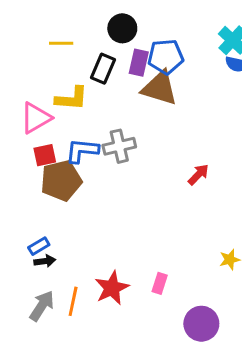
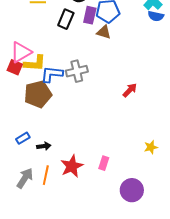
brown triangle: (160, 88) -> (104, 32), size x0.6
yellow L-shape: (72, 98) -> (35, 63), moved
red square: (45, 155) -> (15, 67), moved, turned 35
black arrow: (45, 261) -> (44, 146), moved

